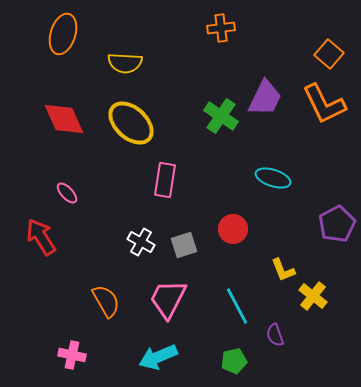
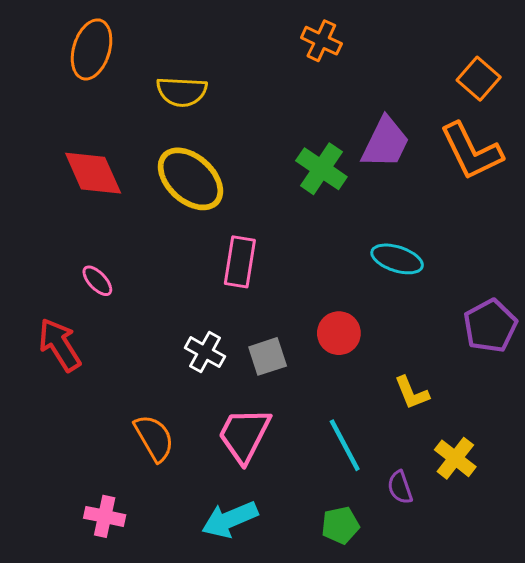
orange cross: (221, 28) -> (321, 41), turned 32
yellow cross: (313, 296) -> (455, 458), moved

